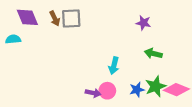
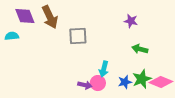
brown arrow: (55, 18) -> (50, 17), size x1.6
gray square: (71, 18) -> (78, 36), moved
cyan arrow: (114, 66) -> (104, 69), moved

